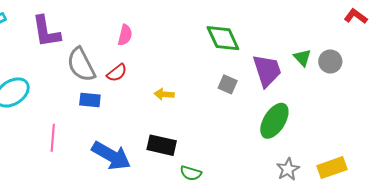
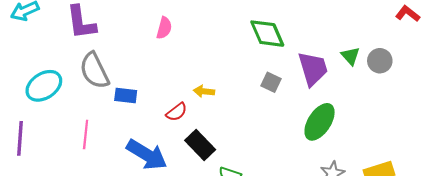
gray semicircle: (81, 65) -> (94, 71), moved
red semicircle: (117, 73) -> (177, 112), moved
black rectangle: (162, 145) -> (200, 145), turned 32

